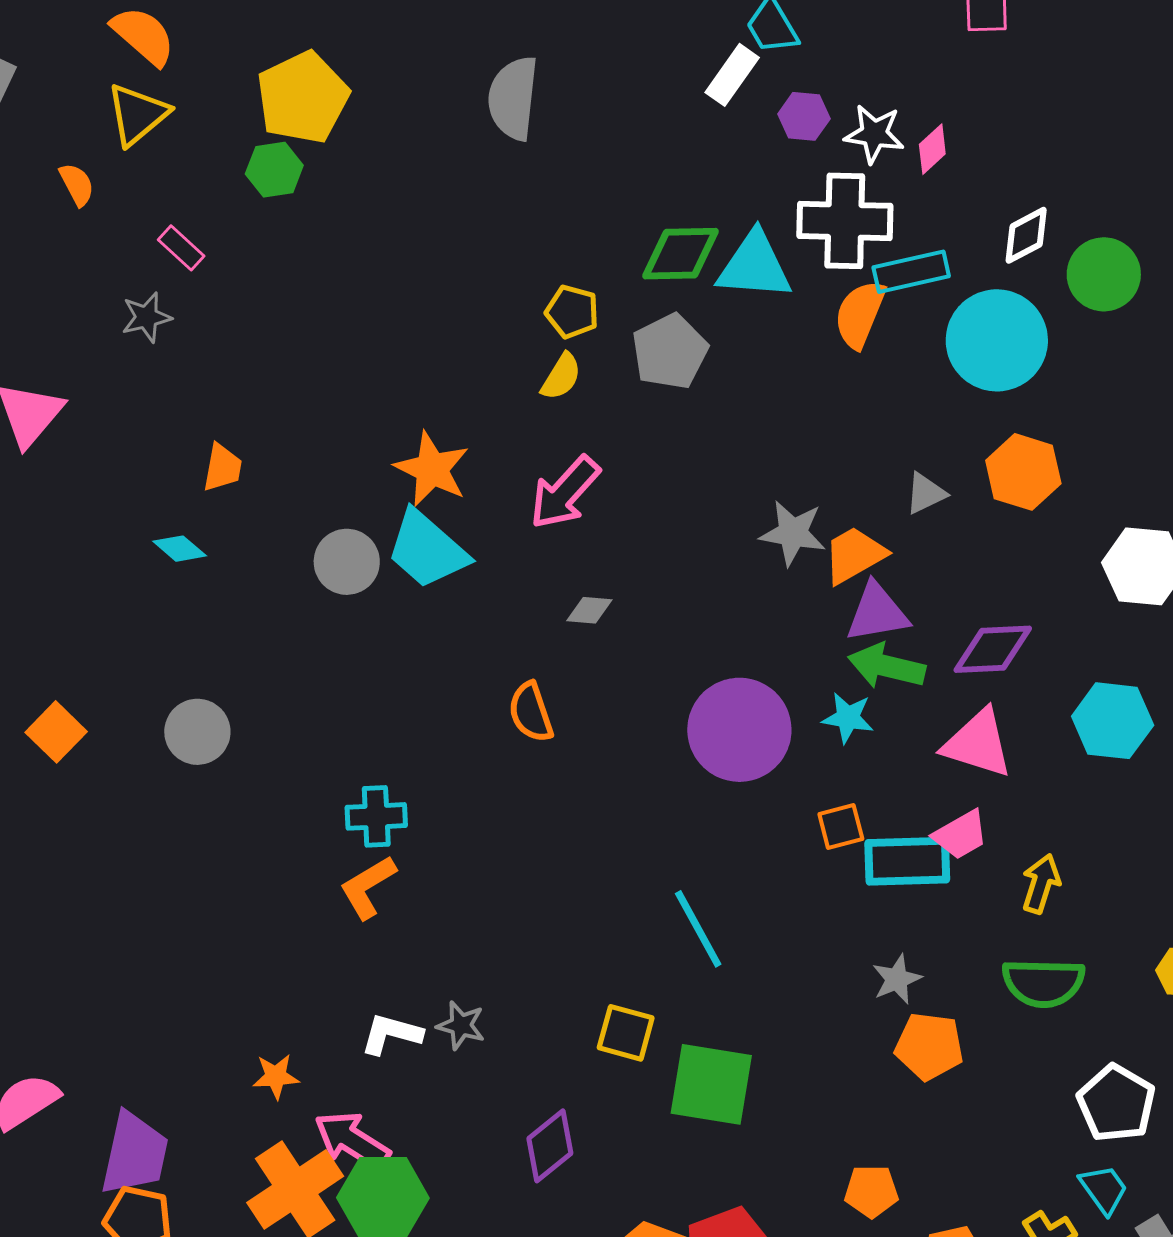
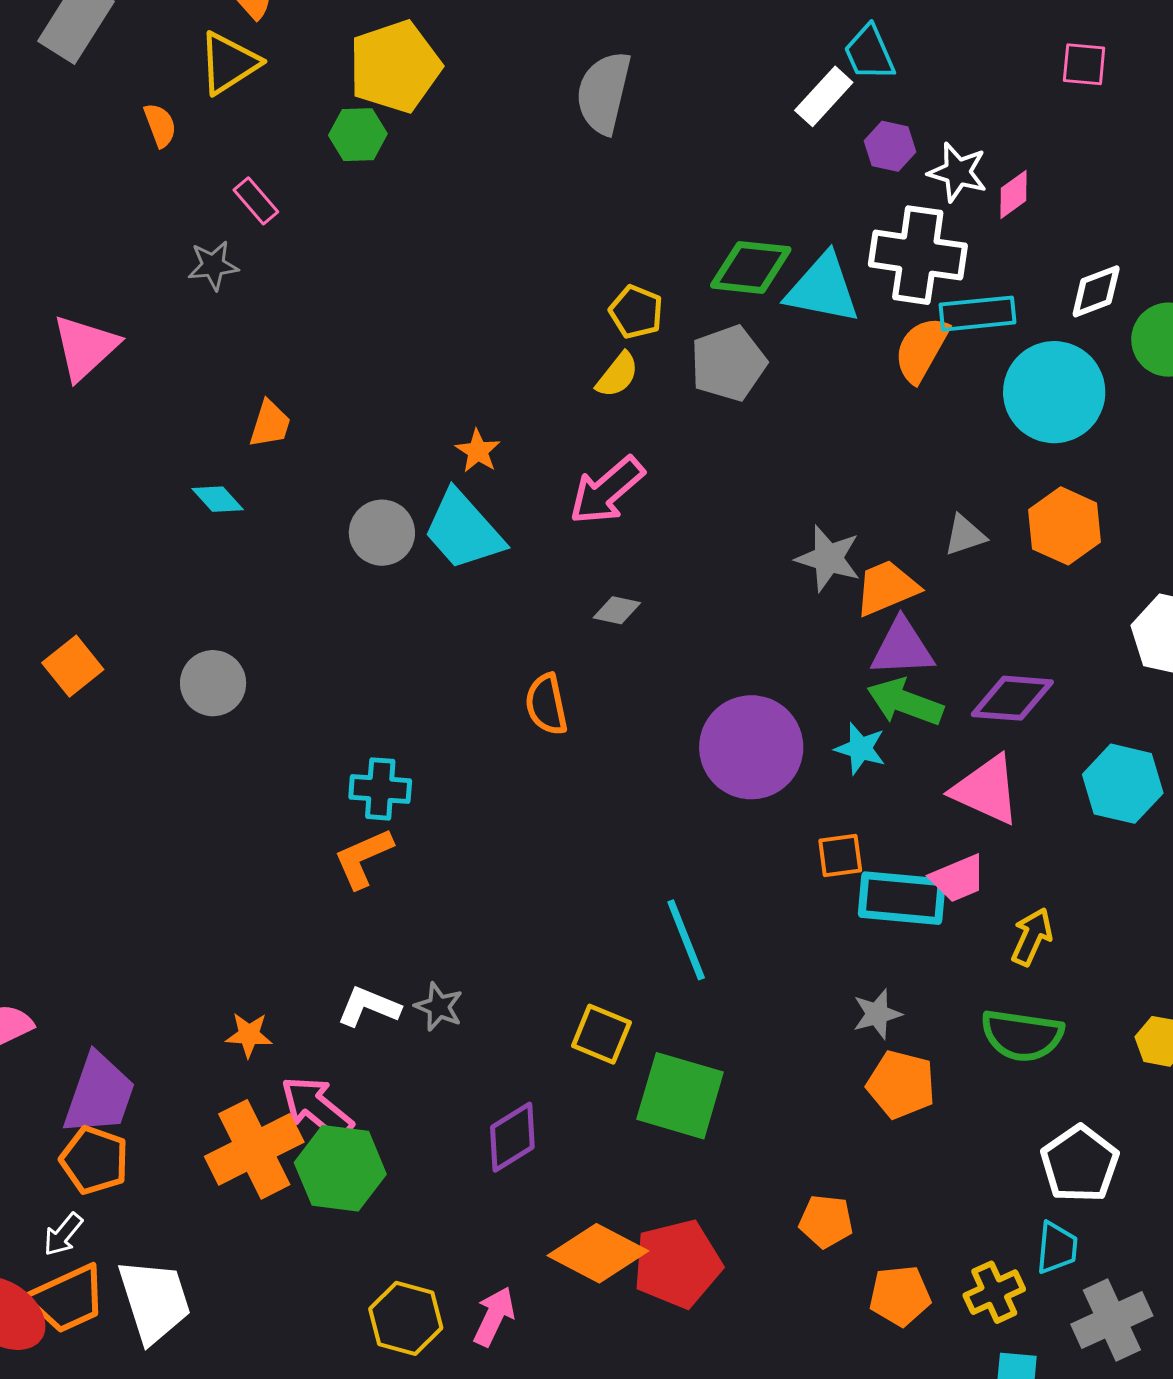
orange star: (432, 469) -> (478, 451), size x0.6
cyan trapezoid: (1104, 1189) -> (1057, 1248), turned 34

